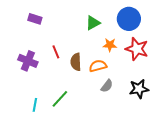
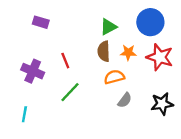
brown semicircle: (76, 62) -> (104, 51), moved
green line: (60, 99) -> (70, 92), moved
cyan line: (35, 105) -> (24, 114), moved

